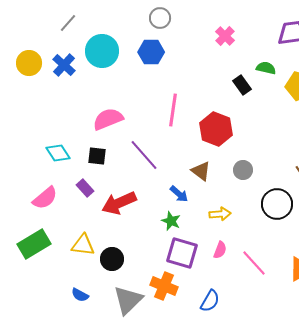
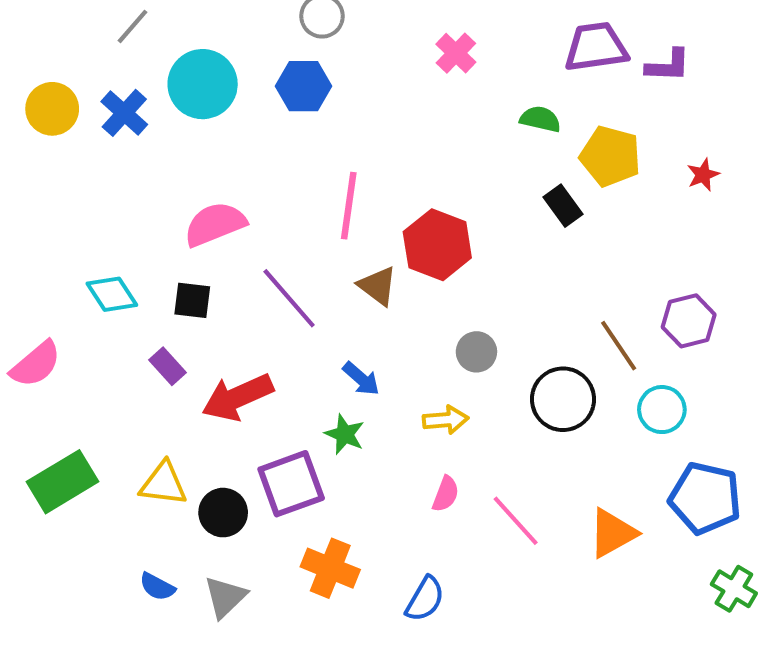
black rectangle: (242, 85) -> (563, 206), moved
gray circle: (243, 170) -> (476, 352), moved
brown triangle: (201, 171) -> (378, 286), moved
pink semicircle: (45, 198) -> (36, 364), moved
purple square: (182, 253) -> (291, 484), moved, turned -36
gray triangle: (128, 300) -> (225, 597), moved, size x0.7

